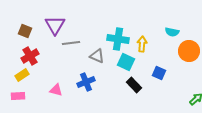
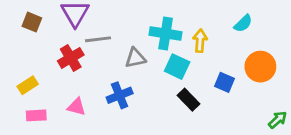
cyan semicircle: (172, 32) -> (243, 23), turned -56
orange circle: (189, 51) -> (260, 67), moved
red cross: (30, 56) -> (71, 58), moved
gray triangle: (97, 56) -> (135, 58), turned -35
pink rectangle: (18, 96) -> (36, 115), moved

